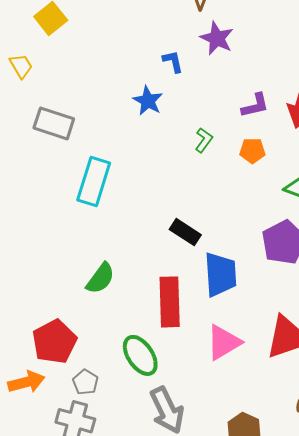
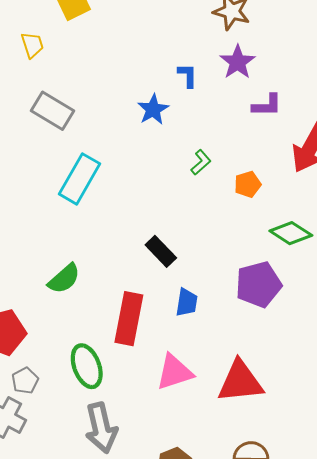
purple L-shape: (255, 106) -> (267, 105), moved
orange pentagon: (252, 151) -> (248, 184), turned -30
blue trapezoid: (220, 274) -> (187, 302), size x0.6

